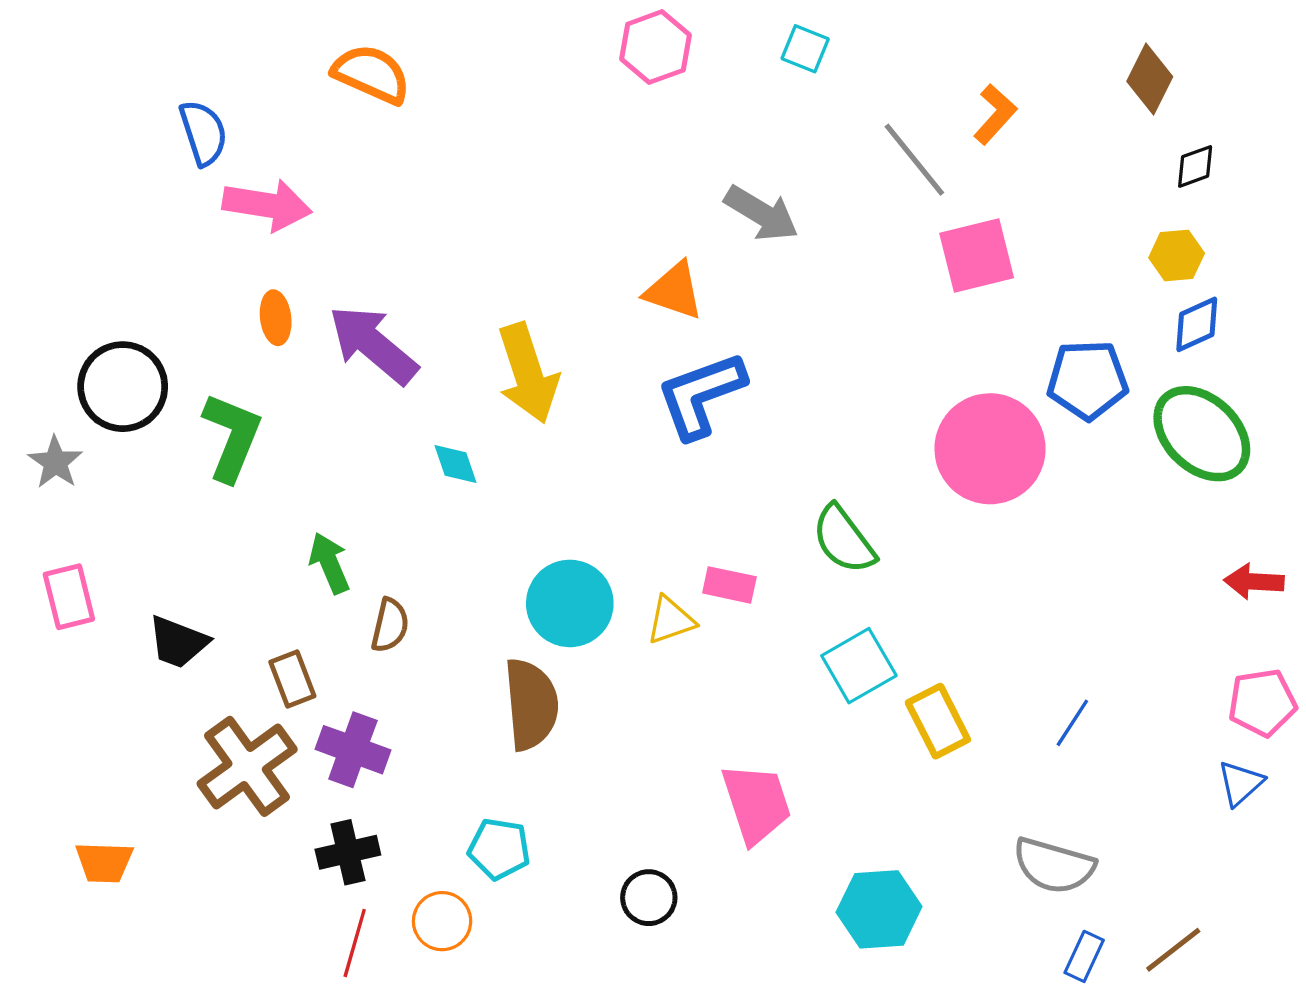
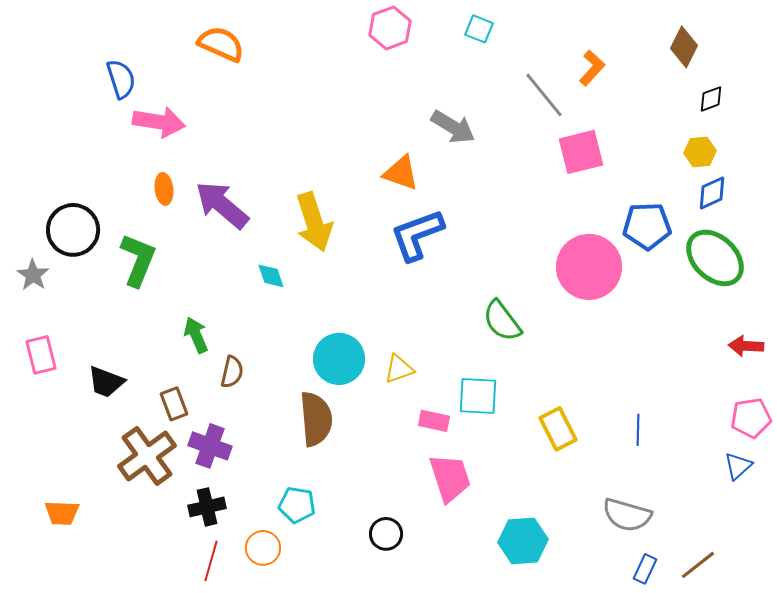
pink rectangle: (729, 585) -> (434, 421), moved
cyan square: (859, 666) -> (478, 396), moved, turned 33
blue line: (1072, 723) -> (638, 430), turned -32

